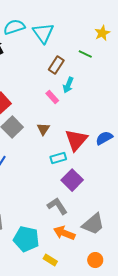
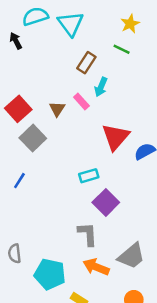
yellow star: (102, 33) -> (130, 24), moved
brown triangle: (43, 129) -> (57, 109), moved
red triangle: (76, 140) -> (116, 137), moved
gray L-shape: (57, 206) -> (88, 234), turned 30

